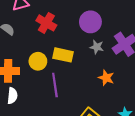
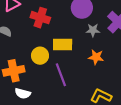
orange star: (106, 78) -> (96, 57), moved
white semicircle: (12, 96) -> (23, 93), turned 112

